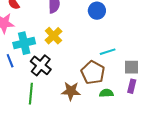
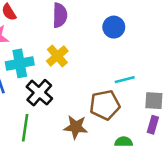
brown pentagon: (93, 72) -> (105, 105), turned 30
green semicircle: (106, 93) -> (124, 142), moved

